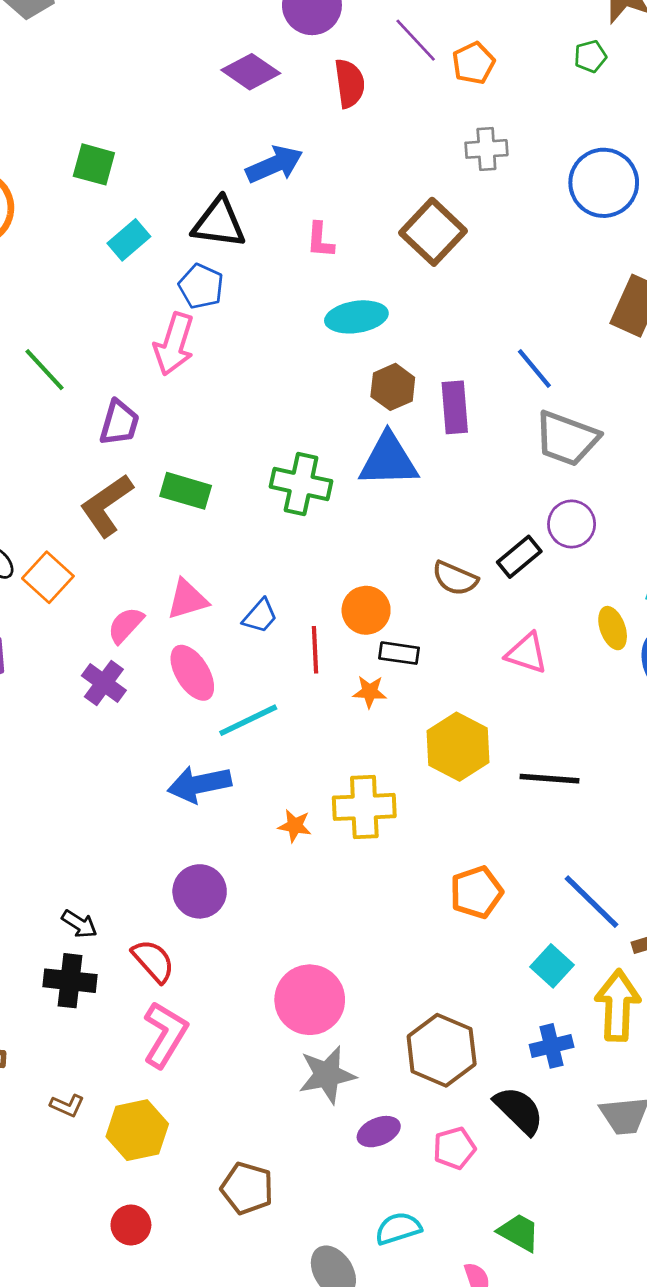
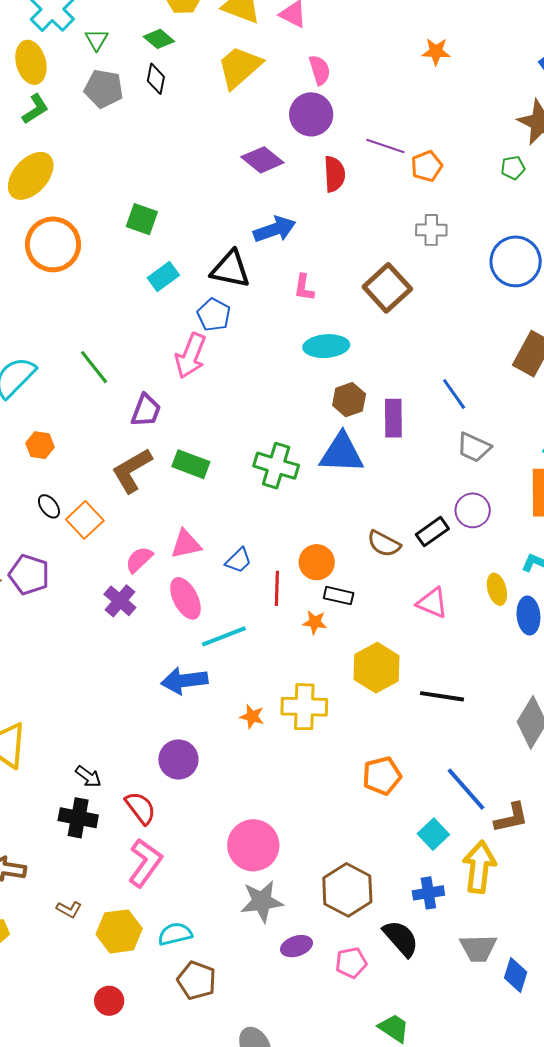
purple line: (416, 40) -> (385, 146), turned -33
gray trapezoid: (567, 438) -> (474, 447), size x0.7
cyan semicircle: (398, 1228) -> (175, 934), moved

